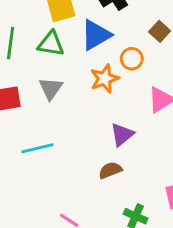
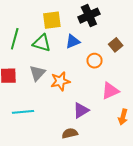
blue triangle: (96, 35) -> (73, 41), size x0.7
orange star: (105, 79) -> (60, 81), moved

